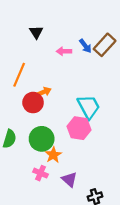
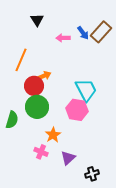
green circle: (42, 139) -> (37, 107), moved
purple triangle: (69, 179) -> (68, 158), turned 35

